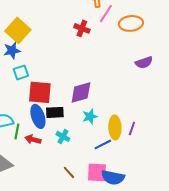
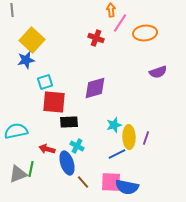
cyan square: (21, 72) -> (45, 82), moved
purple diamond: (81, 92) -> (95, 88), moved
blue ellipse: (38, 116) -> (67, 163), moved
cyan star: (90, 116) -> (114, 125), moved
green line: (17, 131) -> (31, 169), moved

